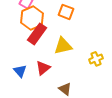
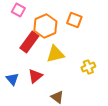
orange square: (66, 12) -> (74, 20), moved
orange hexagon: (32, 18) -> (45, 26), moved

